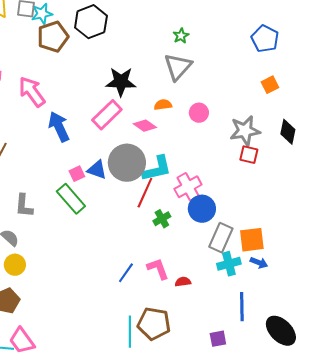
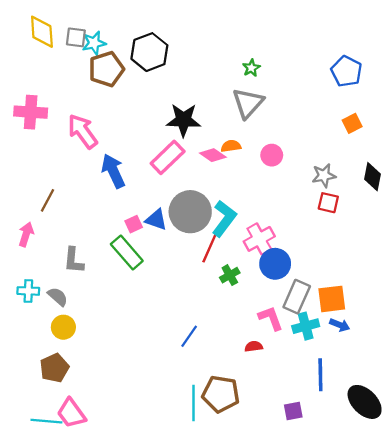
pink diamond: (145, 126) -> (213, 155), moved
gray star: (245, 131) -> (324, 175), size x0.7
cyan L-shape: (157, 169) -> (224, 219), turned -40
pink L-shape: (158, 269) -> (271, 318), moved

